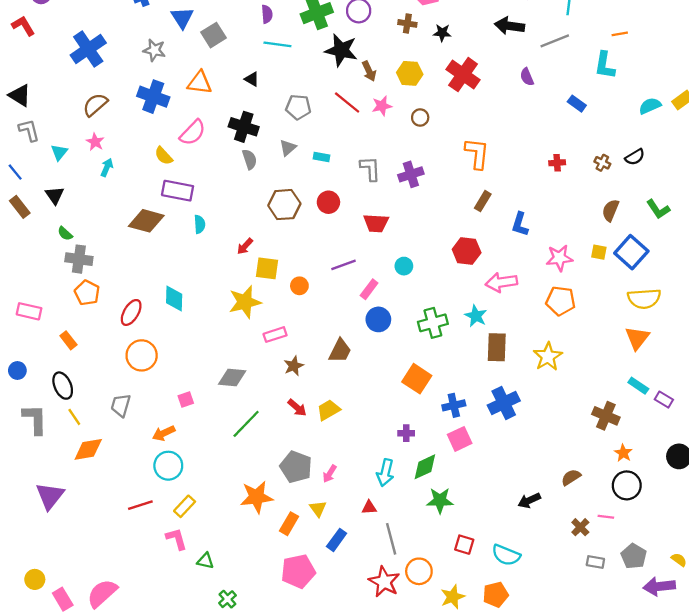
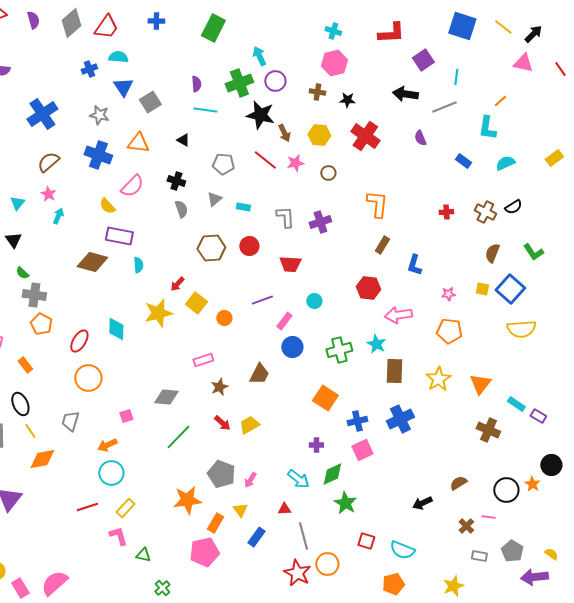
orange line: (620, 34) -> (500, 101), turned -32
cyan semicircle: (650, 106) -> (505, 163), moved
black cross: (244, 127) -> (176, 181), size x0.7
brown cross: (602, 163) -> (485, 212), size x1.5
pink star: (559, 258) -> (448, 294), size x0.6
yellow square: (267, 268) -> (196, 303), turned 30
yellow star: (245, 302) -> (158, 313), moved
orange triangle: (637, 338) -> (480, 384), moved
orange star: (623, 453) -> (532, 484), moved
cyan arrow: (385, 473) -> (298, 479), turned -65
green star: (440, 500) -> (345, 503), turned 30
pink pentagon: (298, 571) -> (204, 552), moved
yellow star: (453, 597) -> (453, 586), moved

